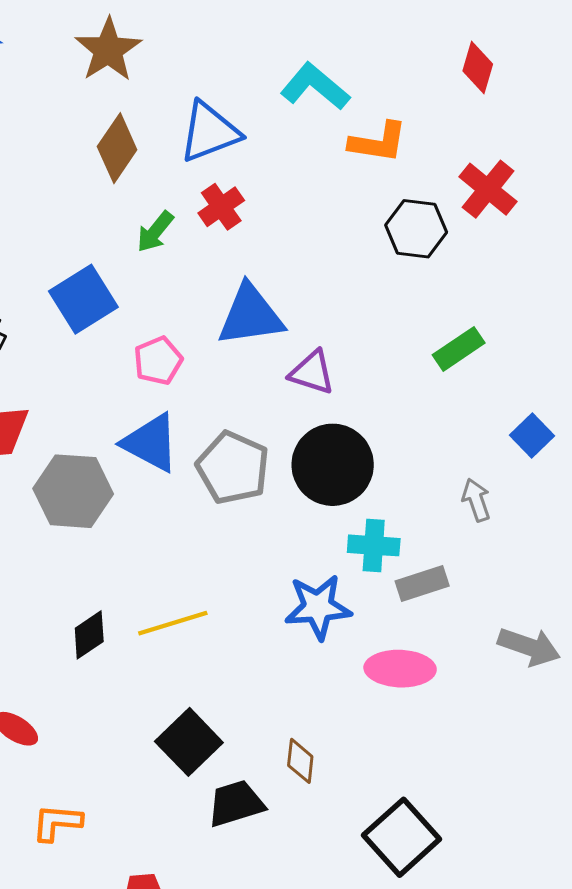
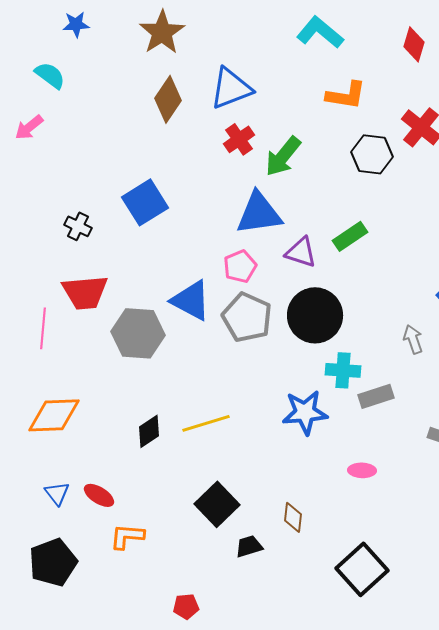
cyan L-shape: (315, 87) -> (320, 32), moved
green arrow: (155, 232) -> (283, 156), moved, size x1.4
green rectangle: (459, 349) -> (350, 236), moved
pink pentagon: (158, 361) -> (240, 266), moved
pink ellipse: (400, 669) -> (362, 470), moved, size x0.6
black trapezoid: (236, 803) -> (249, 546), size x0.7
orange L-shape: (57, 823) -> (127, 536), moved

